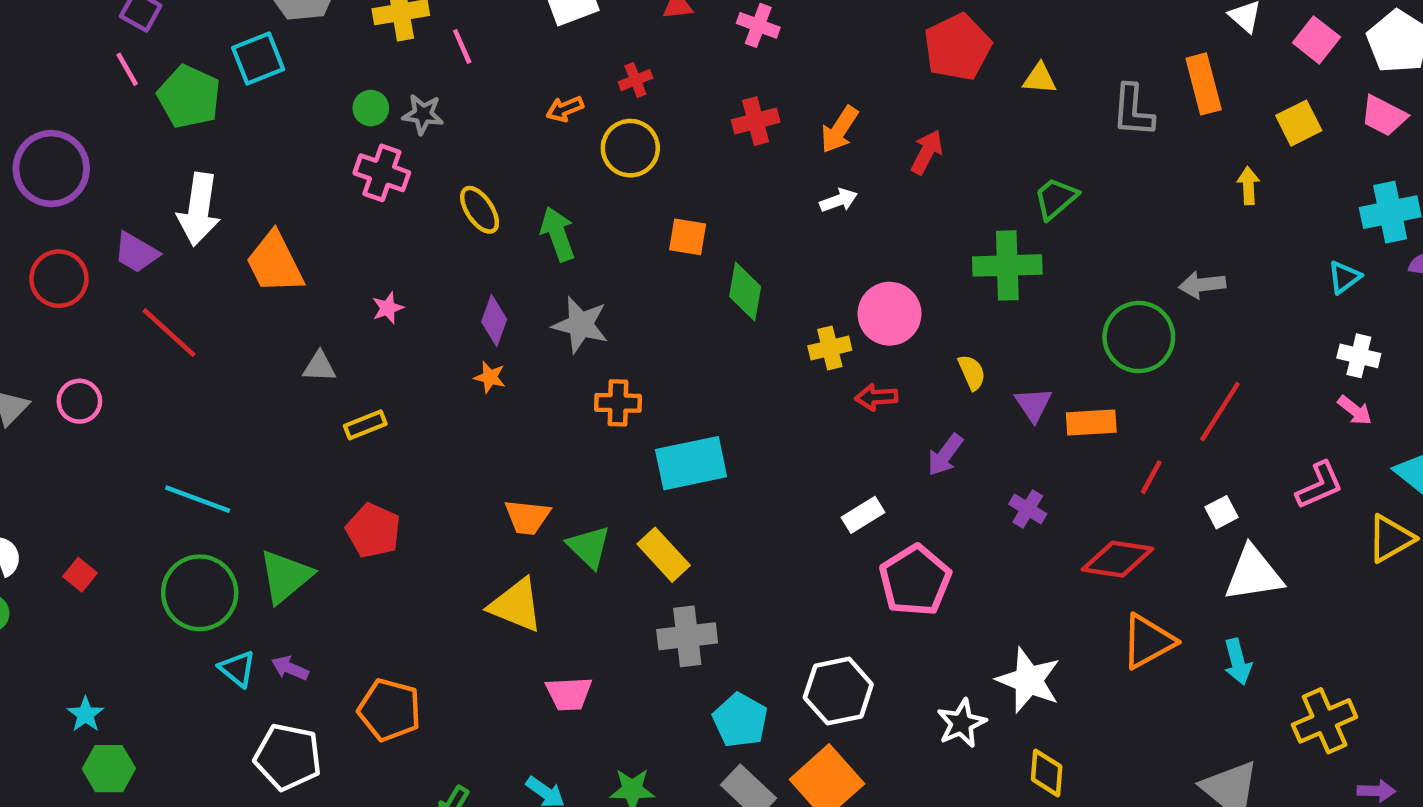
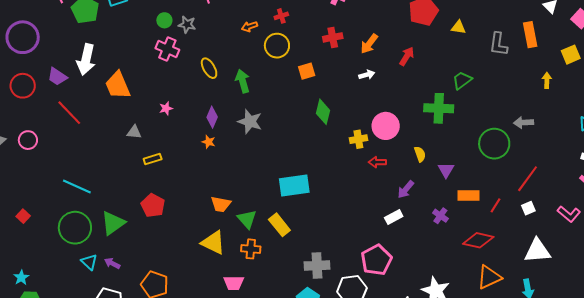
orange square: (688, 237) -> (307, 71), moved, turned -30
orange cross: (618, 403) -> (251, 249), moved
orange rectangle: (1091, 422) -> (469, 195), moved
pink L-shape: (1319, 485) -> (569, 214), turned 60
white square: (1222, 512) -> (528, 208), moved
white rectangle: (863, 515) -> (394, 217), moved
pink pentagon: (915, 580) -> (376, 260), moved
gray cross: (687, 636) -> (317, 266), moved

